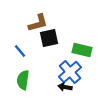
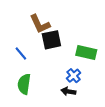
brown L-shape: (38, 23) -> (40, 24), turned 80
blue cross: (70, 72) -> (74, 76), size x0.6

